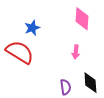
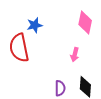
red semicircle: (20, 52) -> (19, 48), turned -140

